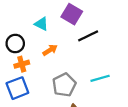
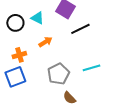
black circle: (15, 44) -> (15, 23), moved

